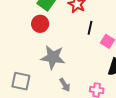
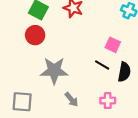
black line: (90, 28) -> (102, 65), moved, turned -64

